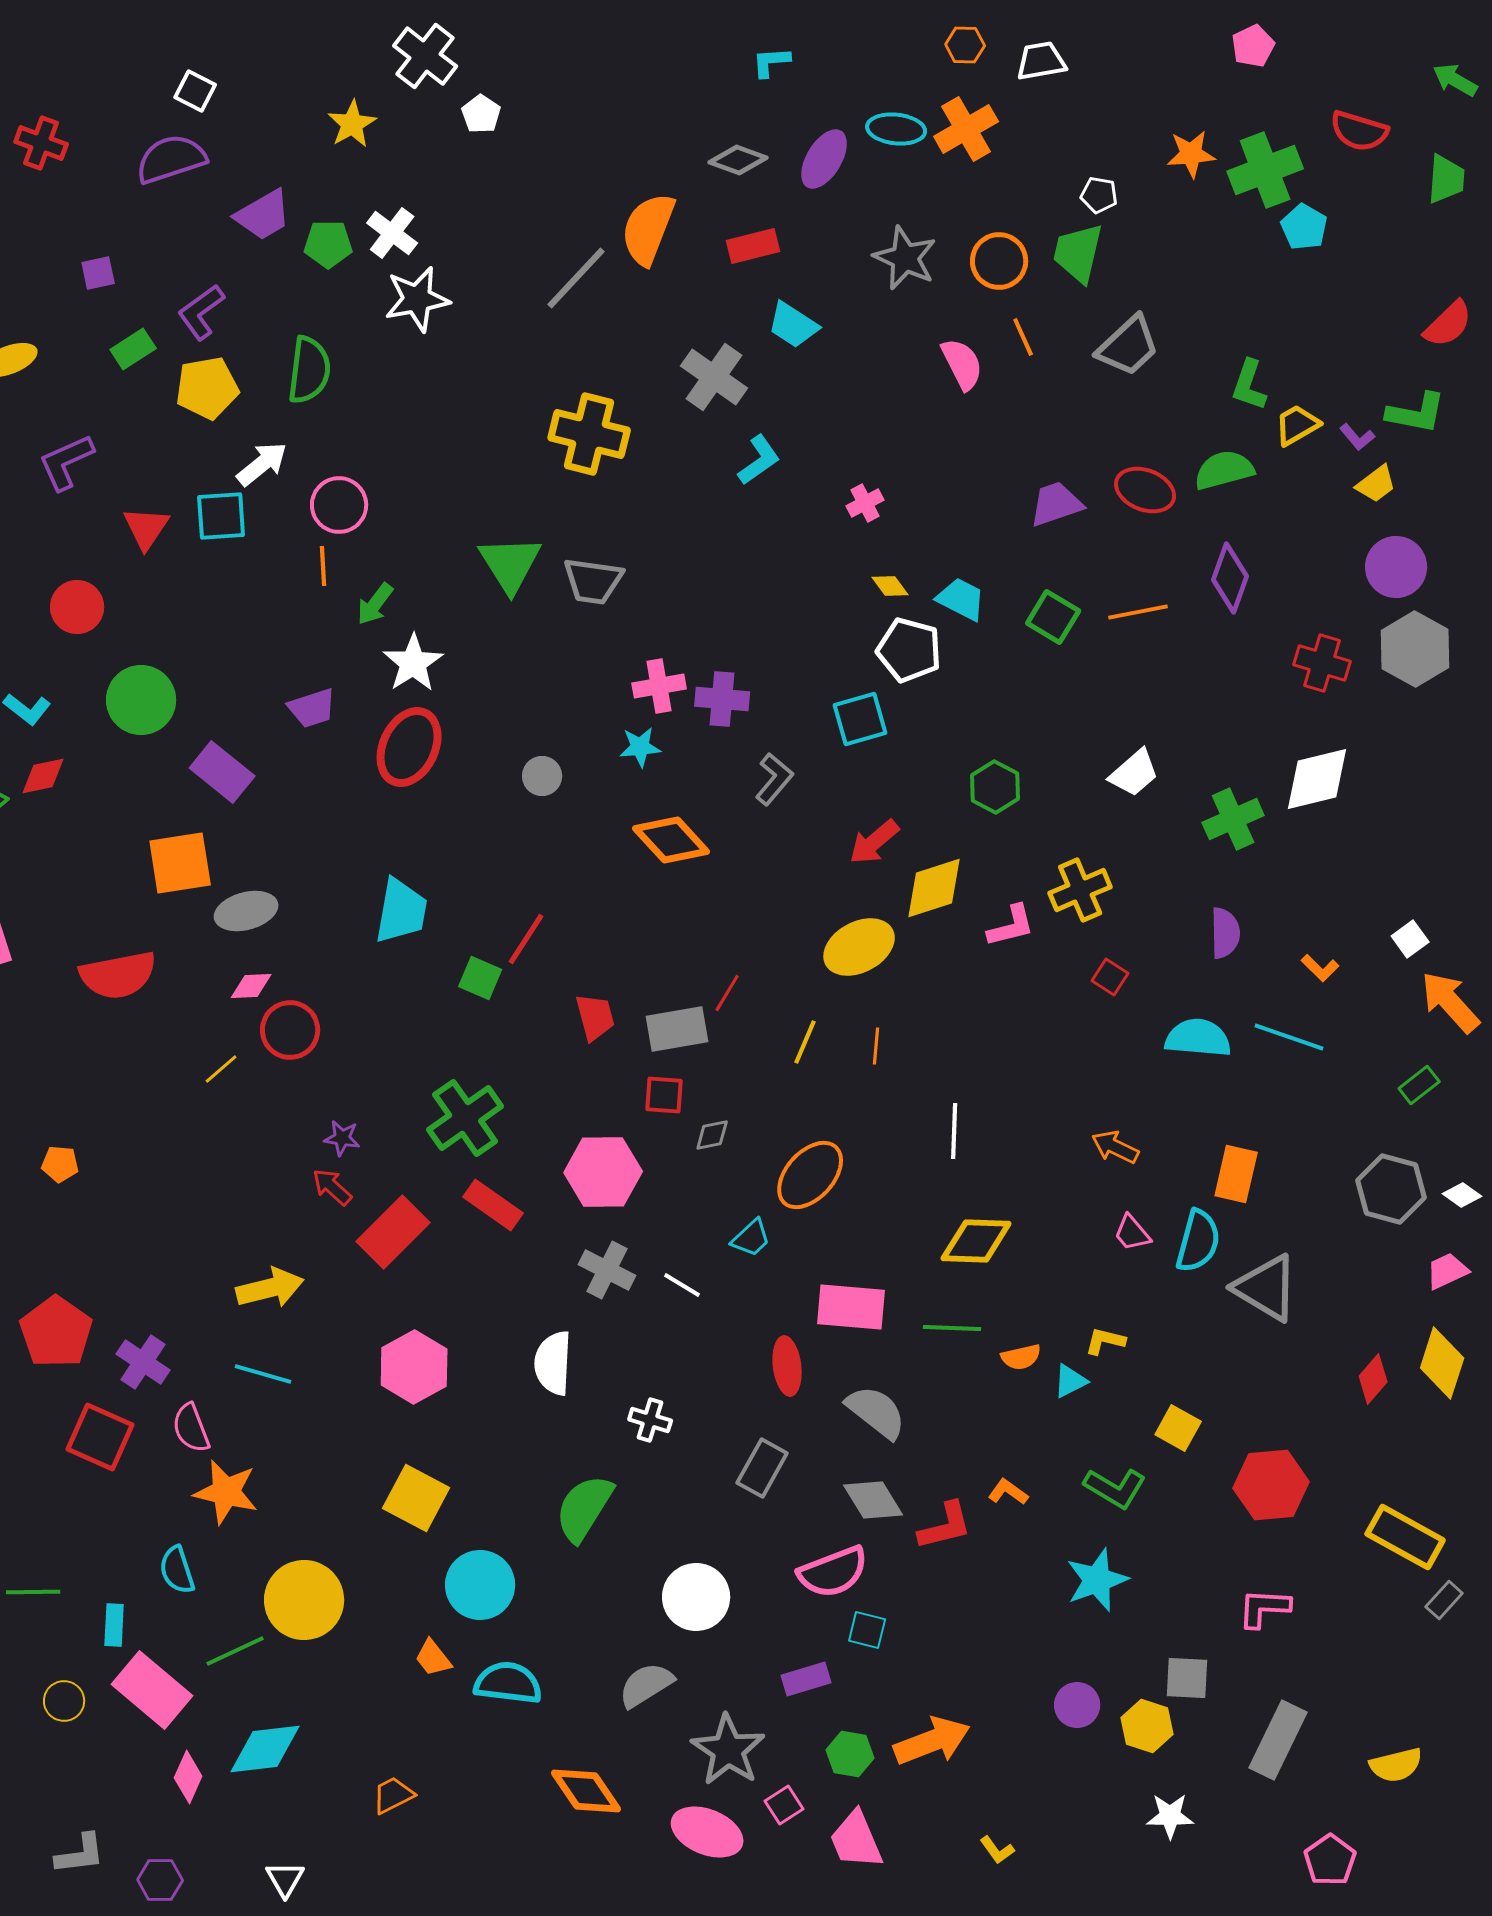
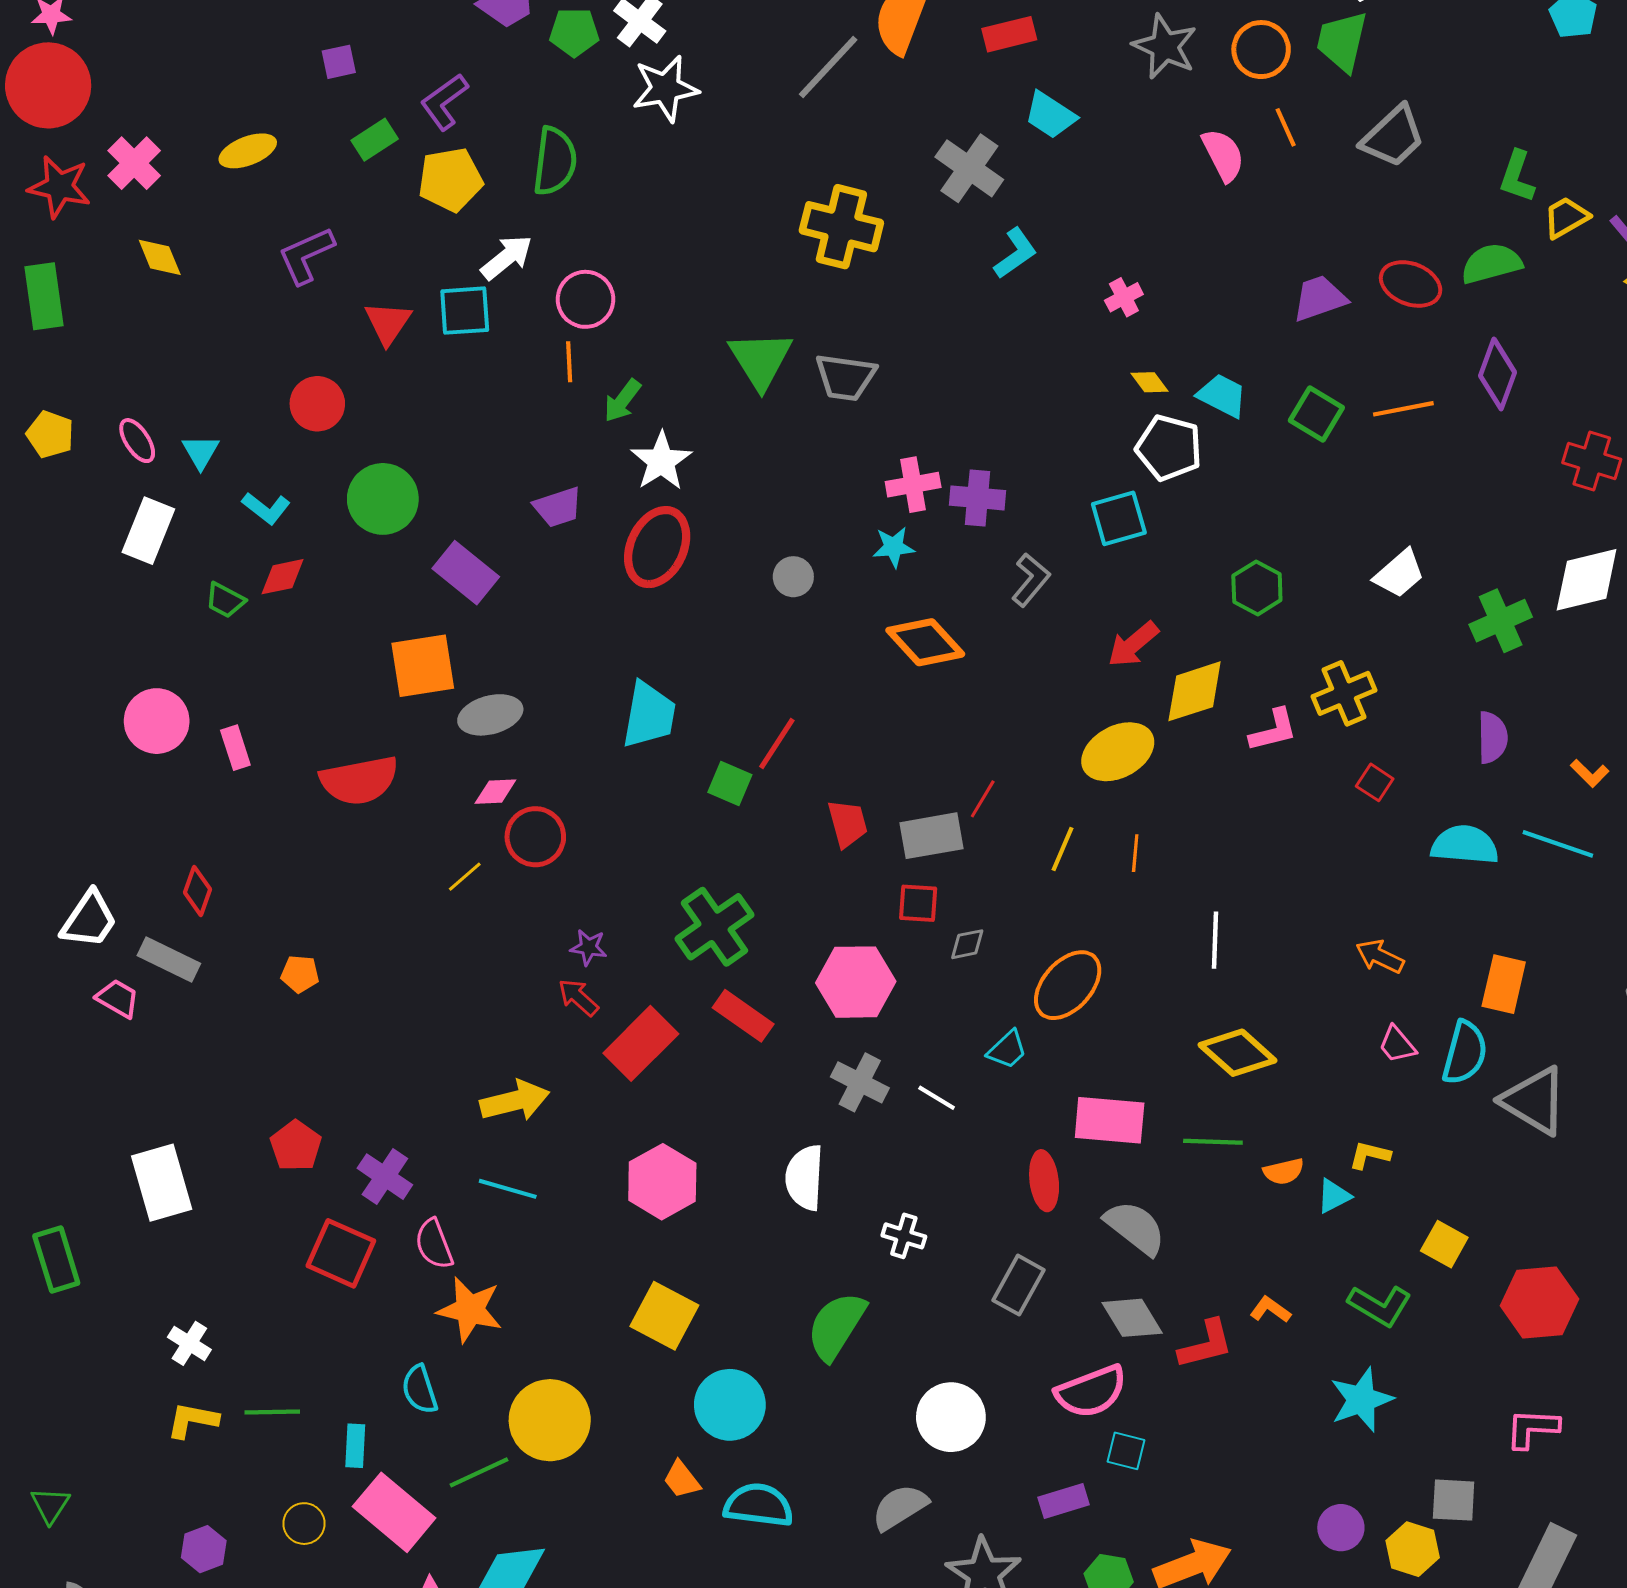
yellow diamond: (976, 1241) -> (1238, 1053), turned 40
red pentagon: (56, 1332) -> (296, 1146), size x0.7

